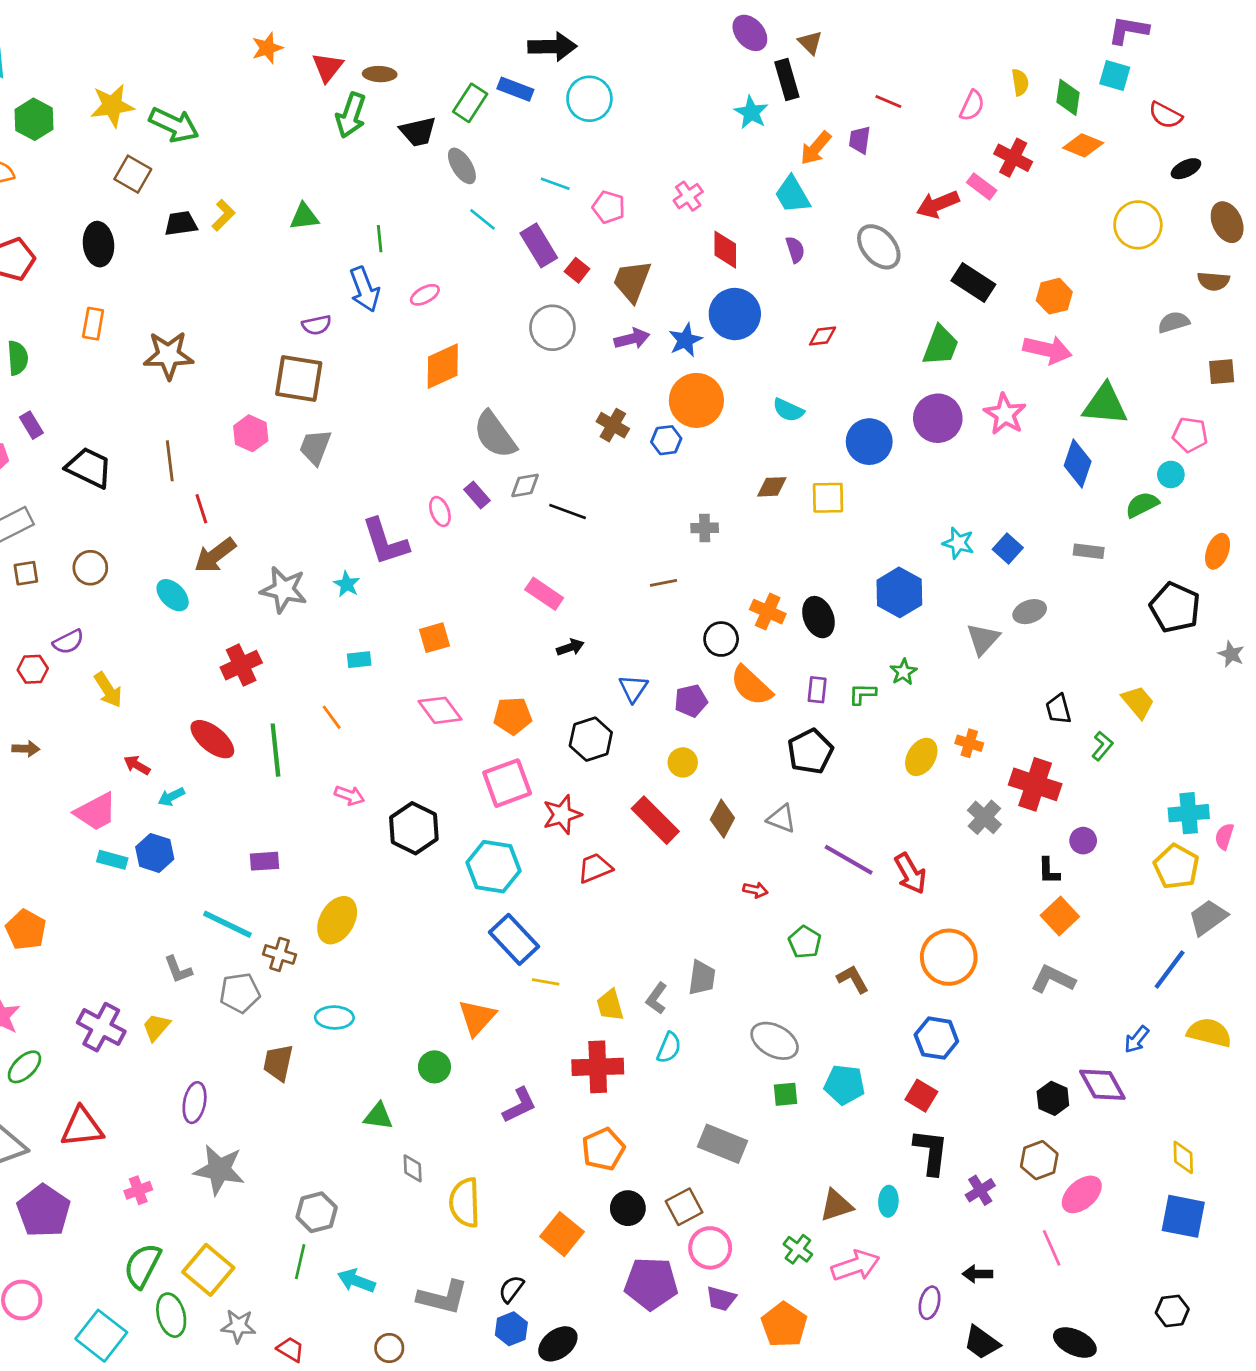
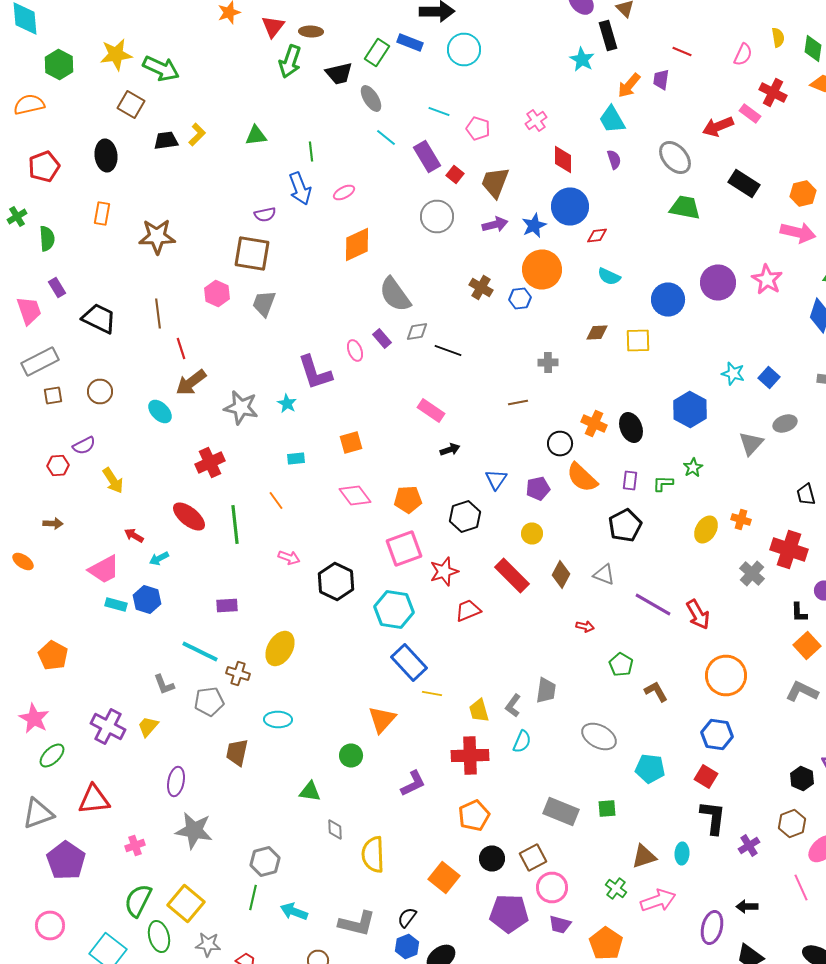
red diamond: (823, 336) -> (597, 236), moved
green trapezoid: (941, 346) -> (685, 208), moved, turned -100
green square: (786, 1094) -> (607, 808), moved
purple ellipse: (930, 1303) -> (712, 928), size x1.4

